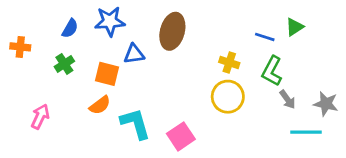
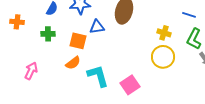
green cross: (64, 64) -> (48, 34), turned 32

